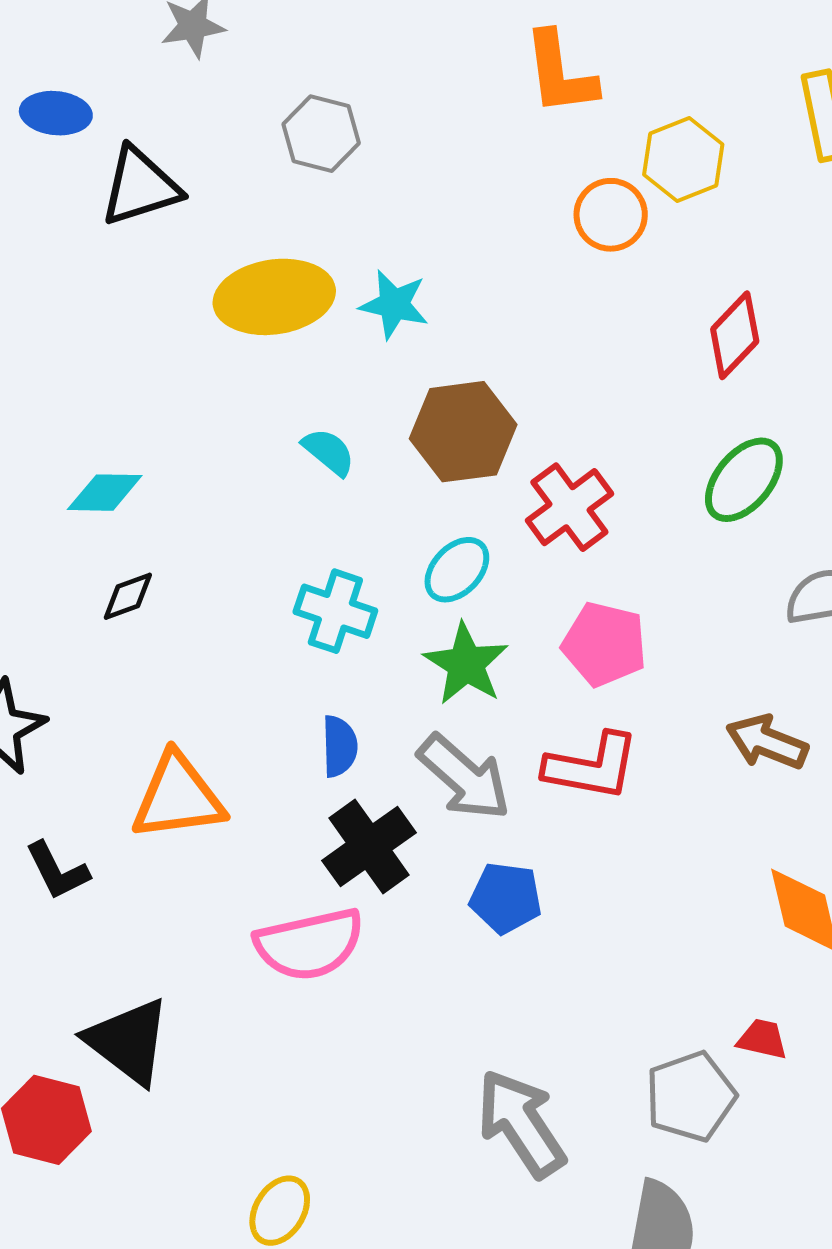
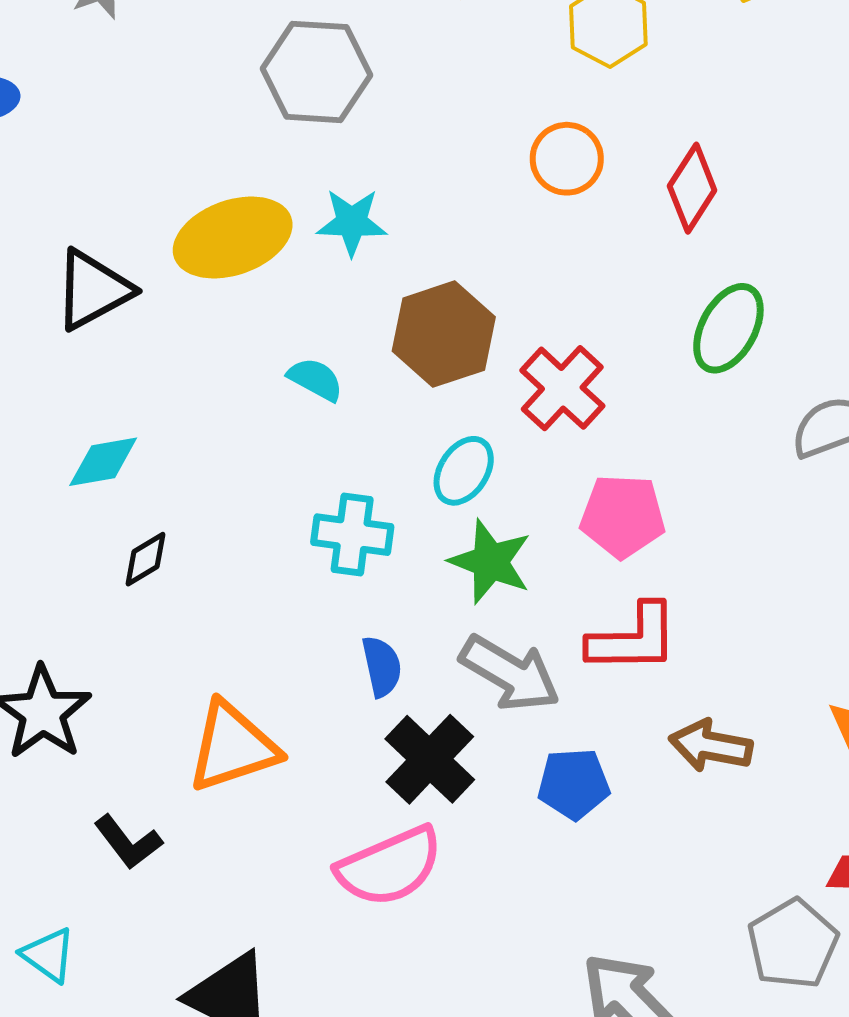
gray hexagon: (321, 134) -> (316, 72), moved, size x1.4
black triangle: (140, 187) -> (93, 290), moved
orange circle: (611, 215) -> (567, 159), moved
brown arrow: (767, 742) -> (711, 746), moved

